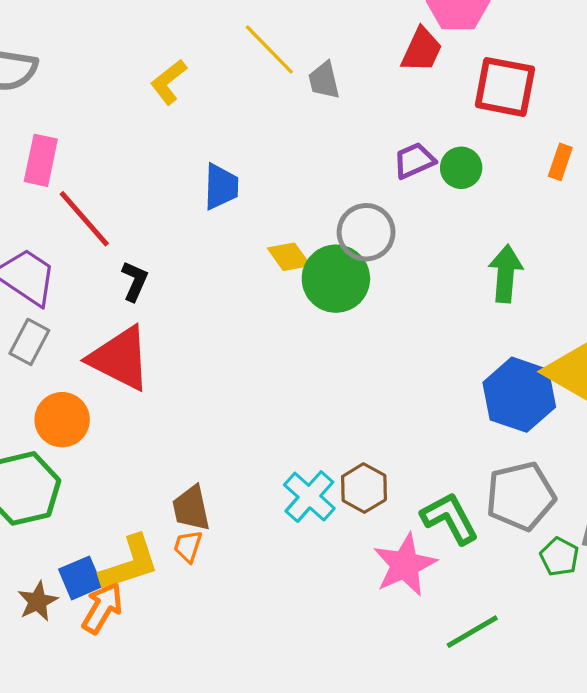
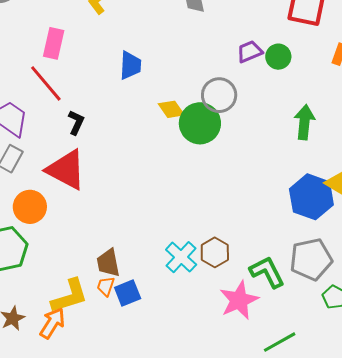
pink rectangle: (41, 160) -> (54, 43), moved
blue square: (80, 578) -> (128, 293), moved

